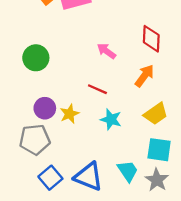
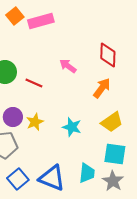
red line: (97, 89) -> (34, 83), moved
cyan trapezoid: (128, 171) -> (87, 173), turned 40

